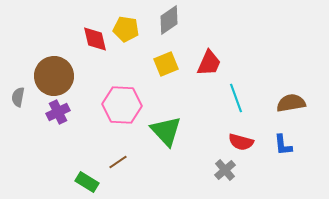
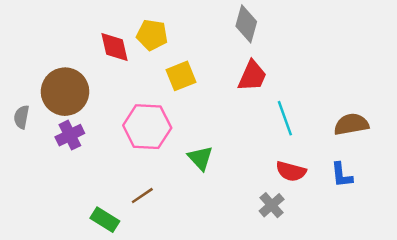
gray diamond: (169, 20) -> (246, 24), moved, turned -40
yellow square: (166, 64) -> (181, 76), moved
green triangle: (166, 131) -> (200, 158), size x0.7

